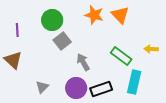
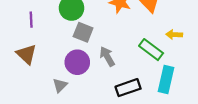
gray square: (62, 41) -> (83, 32), turned -30
yellow arrow: (151, 49) -> (174, 35), moved
purple circle: (76, 88) -> (77, 62), moved

